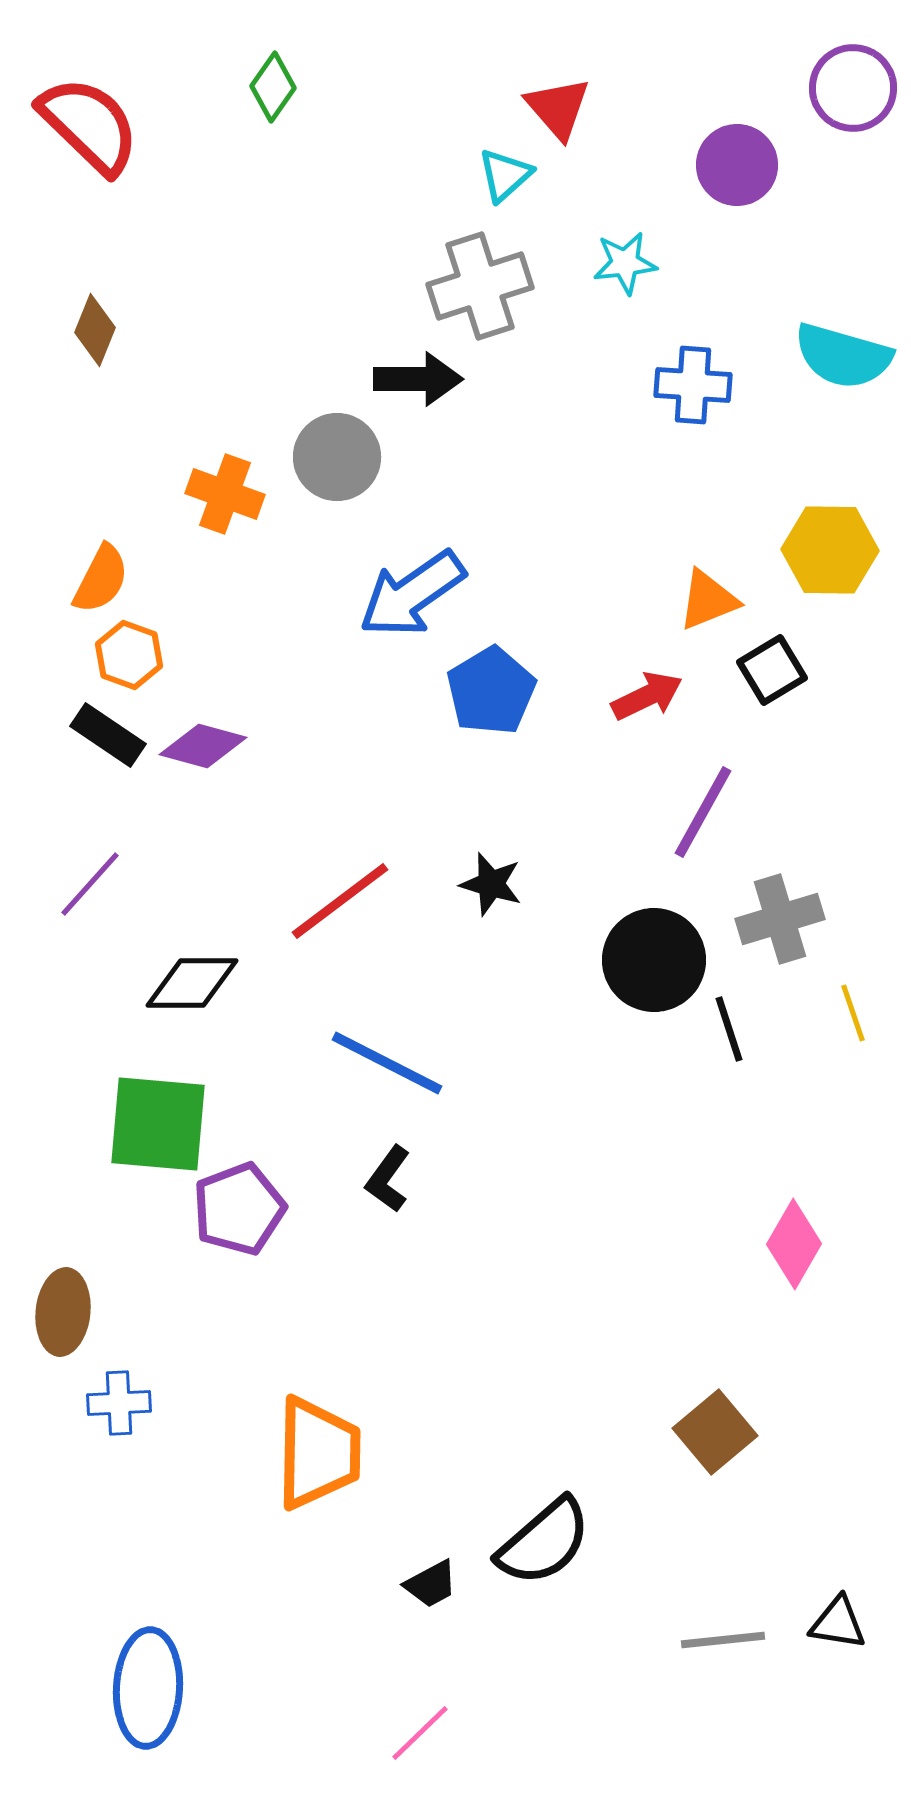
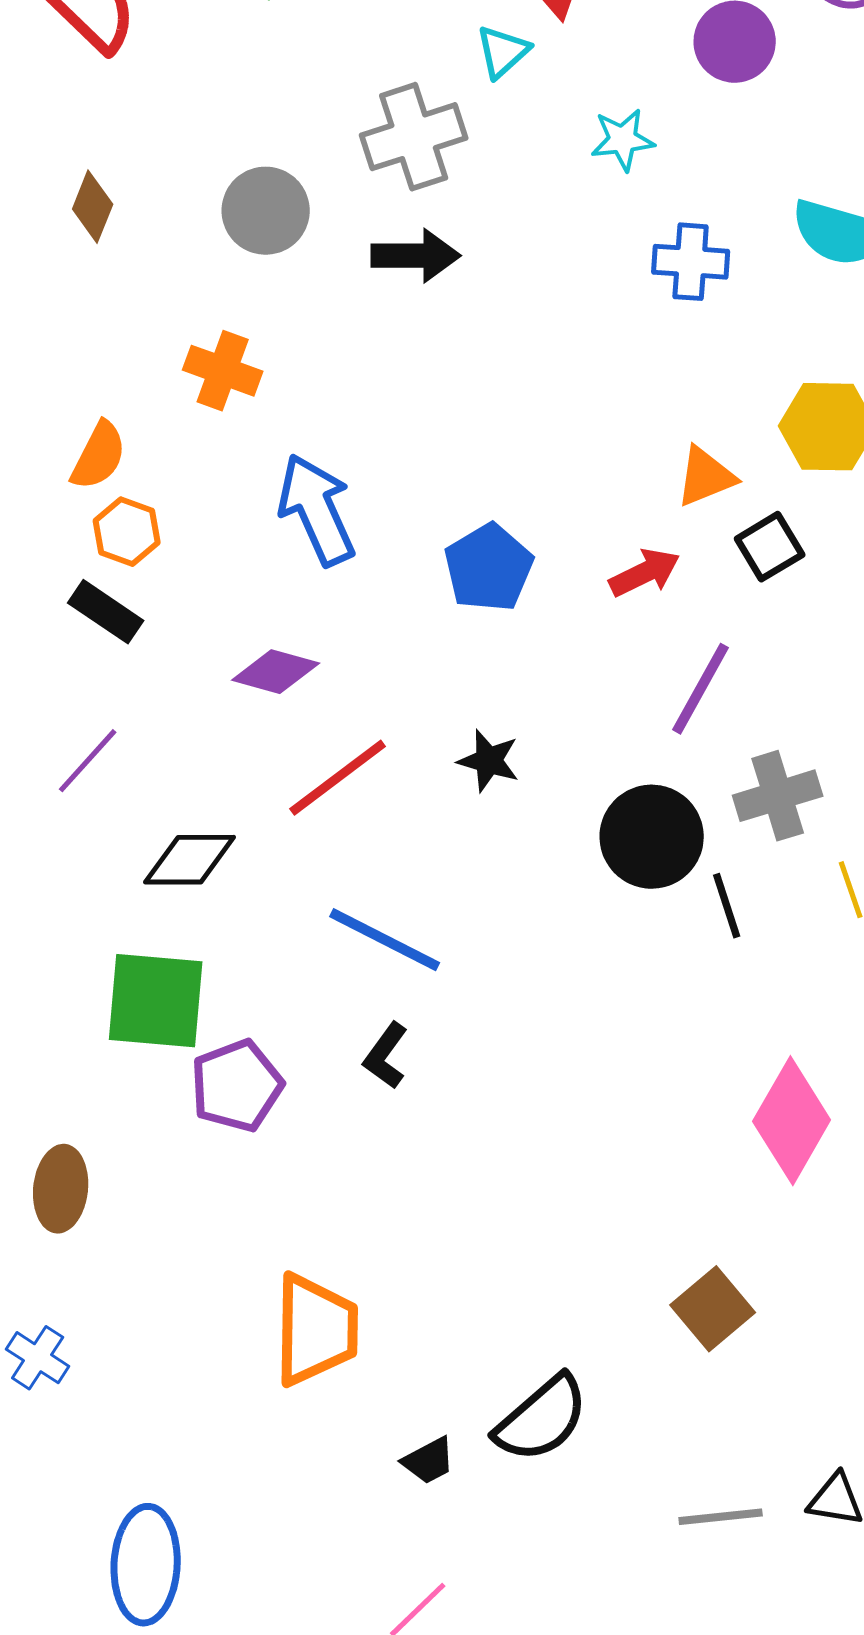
gray cross: (480, 286) -> (414, 137), moved
gray circle: (337, 457) -> (266, 211), moved
blue arrow: (412, 594) -> (317, 510), moved, turned 101
purple diamond: (203, 746) -> (276, 672), moved
pink diamond: (794, 1244) -> (792, 1121), size x1.4
blue cross: (119, 1403) -> (38, 1358), moved, turned 36

